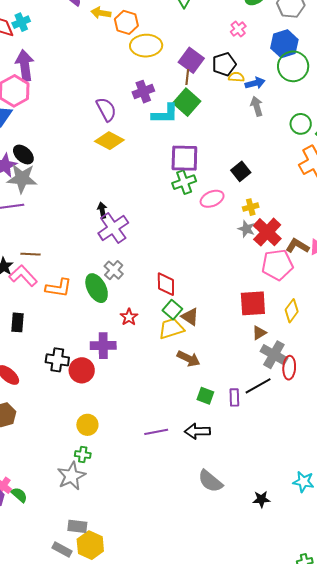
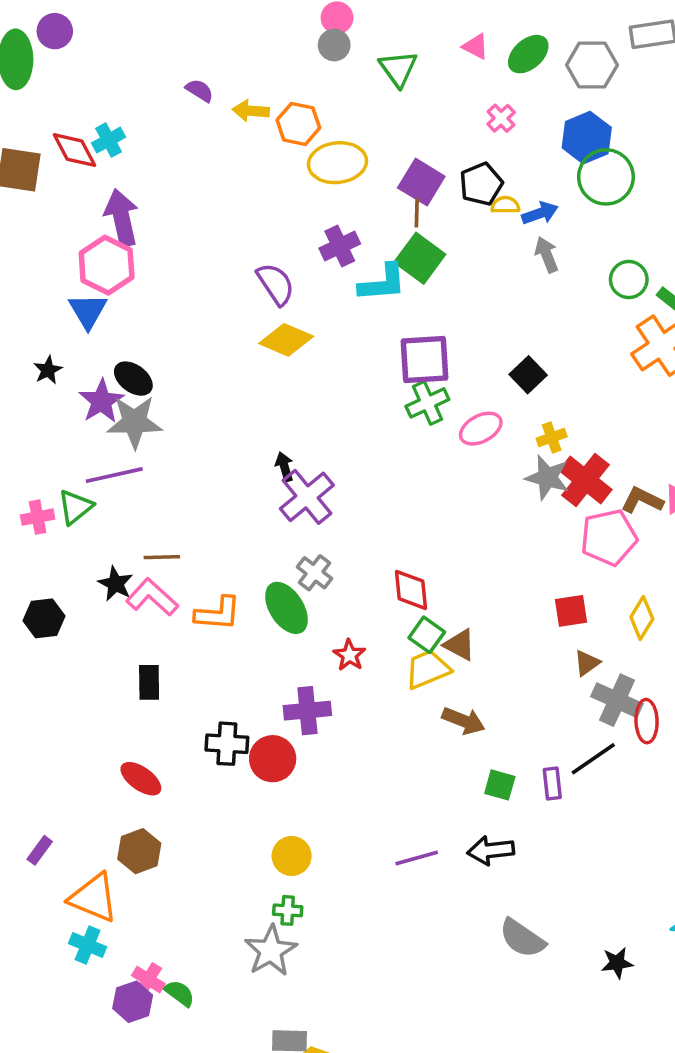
gray star: (246, 229) -> (547, 477), size x1.4
red square: (253, 303) -> (571, 611), size x0.7

